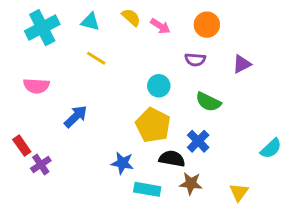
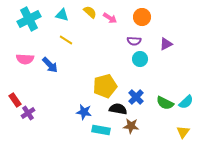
cyan circle: (159, 86) -> (140, 59), moved
green semicircle: (208, 102) -> (165, 103), moved
blue arrow: (76, 116) -> (50, 65), moved, turned 90
yellow pentagon: (153, 125) -> (105, 86), turned 30
yellow triangle: (239, 192) -> (183, 132), moved

